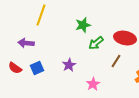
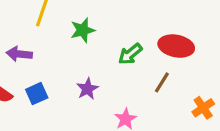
green star: (83, 25) -> (83, 30), moved

